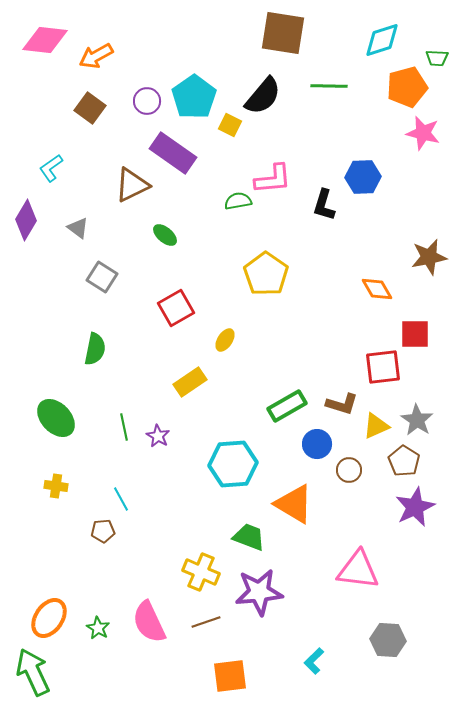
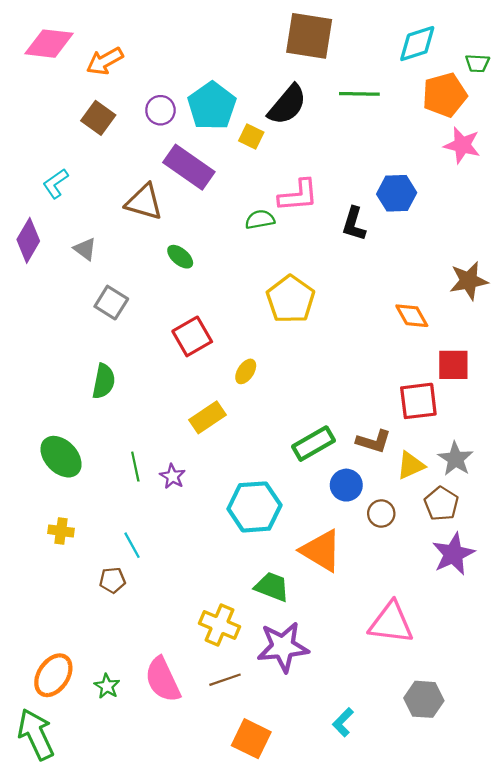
brown triangle: (132, 185) -> (144, 202), turned 42
orange square: (230, 676) -> (251, 739), turned 33

